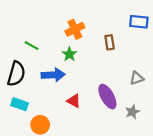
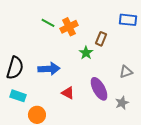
brown rectangle: (110, 42) -> (101, 39), turned 32
green line: (31, 46) -> (48, 23), moved
green star: (69, 54) -> (86, 53), moved

